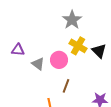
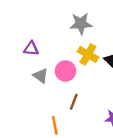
gray star: (72, 20) -> (81, 24), turned 30
purple triangle: (18, 50) -> (31, 49), moved

